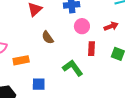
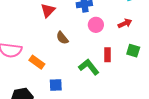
red rectangle: (91, 49) -> (108, 55), moved
orange rectangle: (21, 60) -> (37, 62), turned 49

